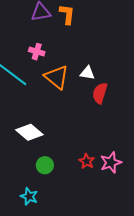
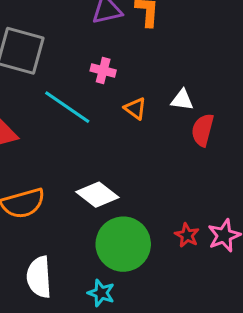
orange triangle: (57, 77) -> (135, 108), size x0.6
green circle: (45, 165) -> (123, 244), size x2.0

